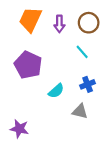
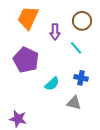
purple arrow: (59, 24) -> (55, 32), moved
blue cross: (88, 84) -> (81, 78), turned 32

